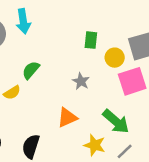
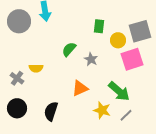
green semicircle: (31, 70) -> (69, 49), moved
yellow semicircle: (12, 93) -> (36, 68), turned 32

